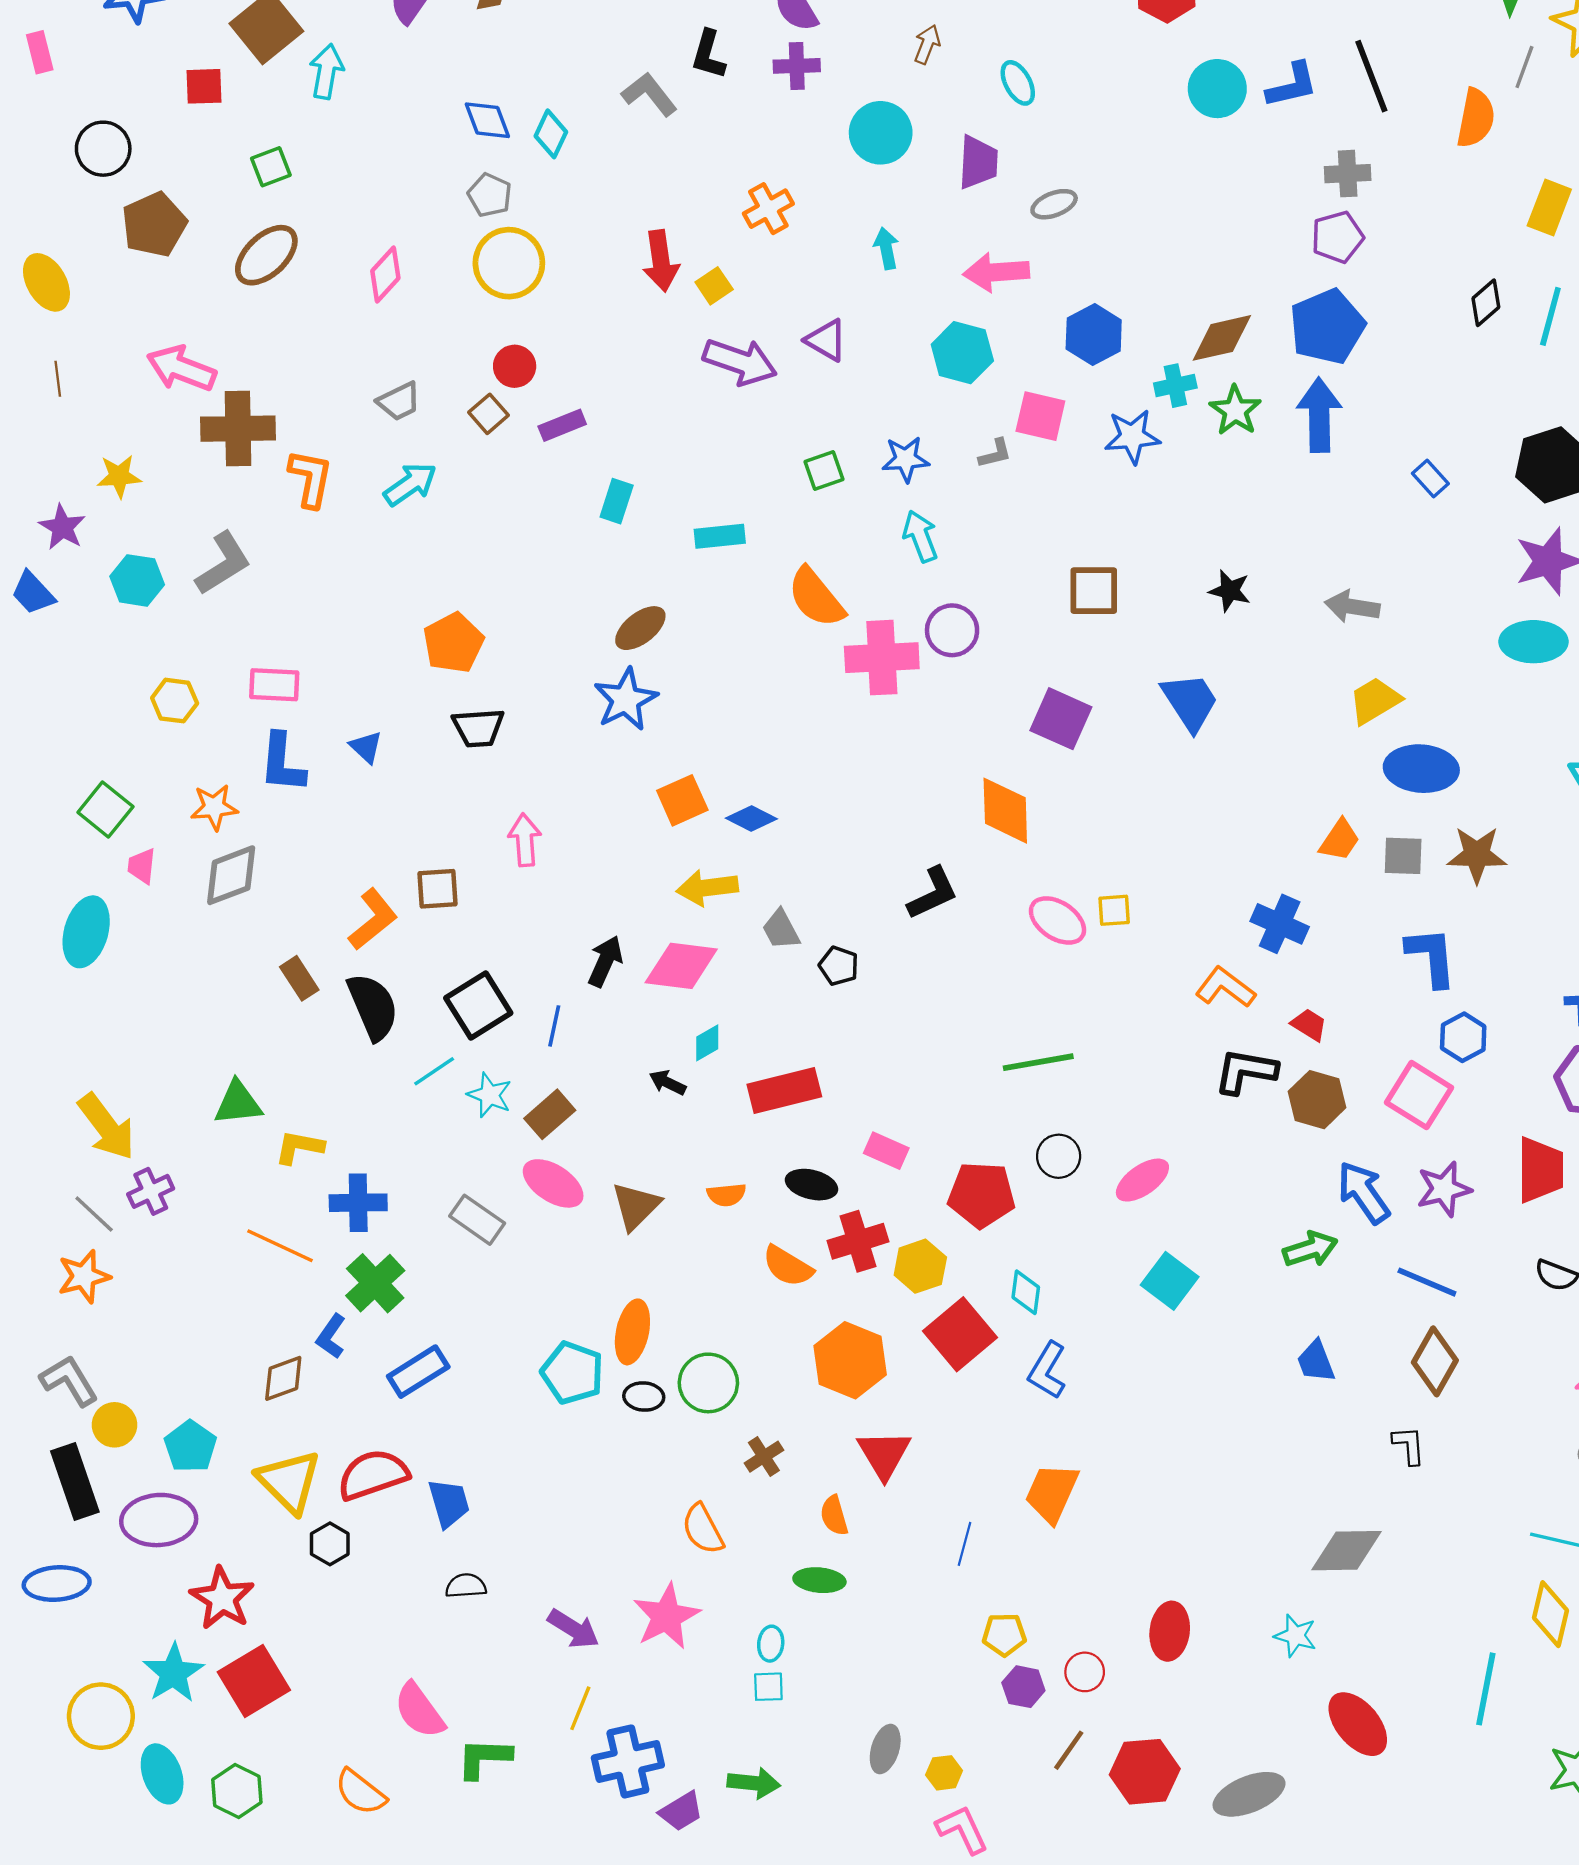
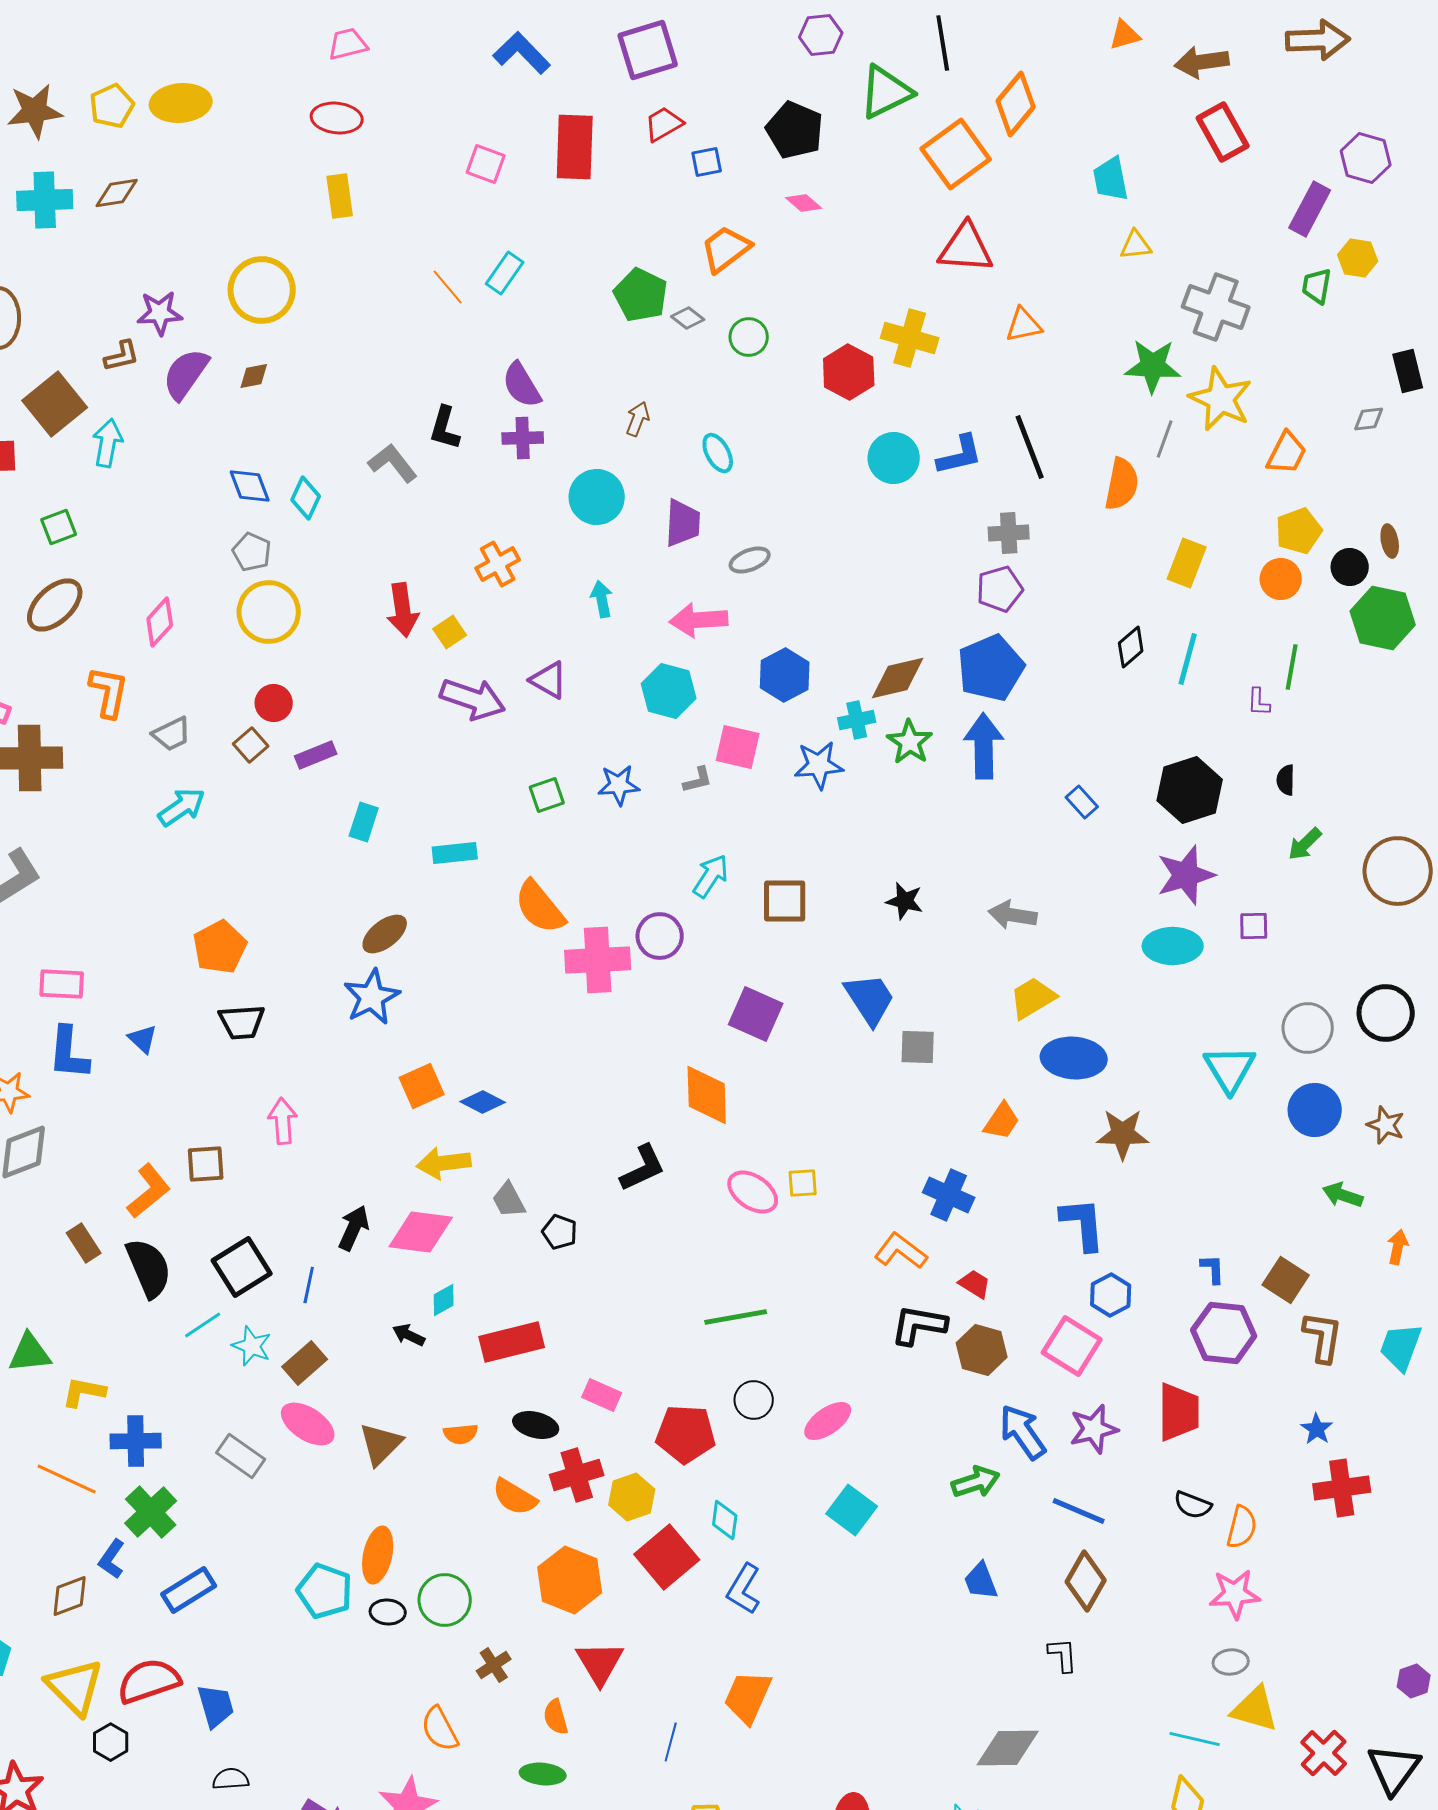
orange L-shape: (311, 478) -> (109, 692), moved
cyan arrow: (920, 536) -> (711, 876), moved, turned 54
gray square: (1403, 856) -> (918, 1047), moved

